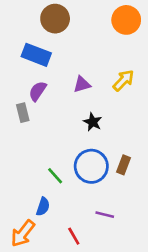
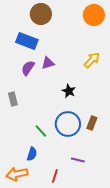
purple triangle: (82, 84) -> (48, 63), moved
gray rectangle: (23, 113) -> (13, 99), moved
orange arrow: (23, 233) -> (17, 174), turned 40
red line: (74, 236) -> (55, 176), turned 48

